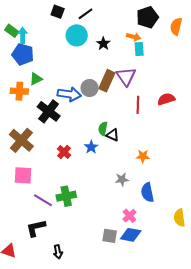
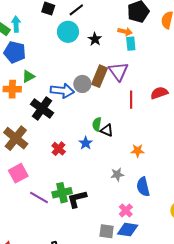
cyan arrow: (23, 35) -> (16, 24), moved
pink square: (23, 175) -> (18, 173), turned -30
black L-shape: (36, 228) -> (77, 199), moved

